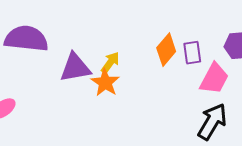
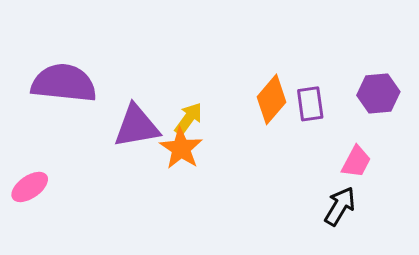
pink trapezoid: (214, 79) -> (356, 162), moved, size x0.7
black arrow: (212, 122) -> (340, 206), size x0.7

